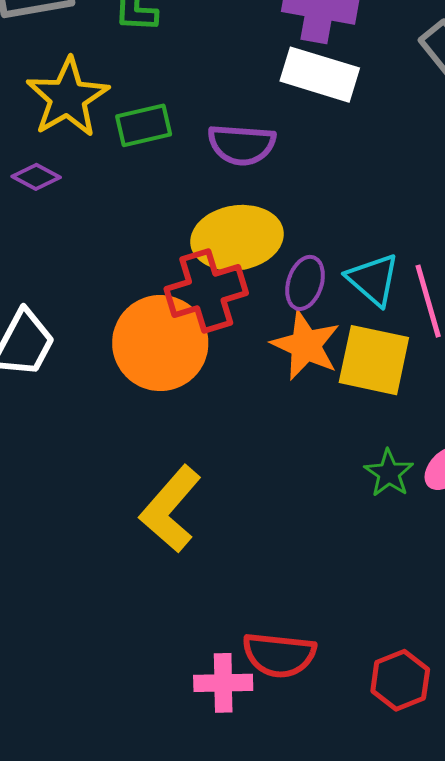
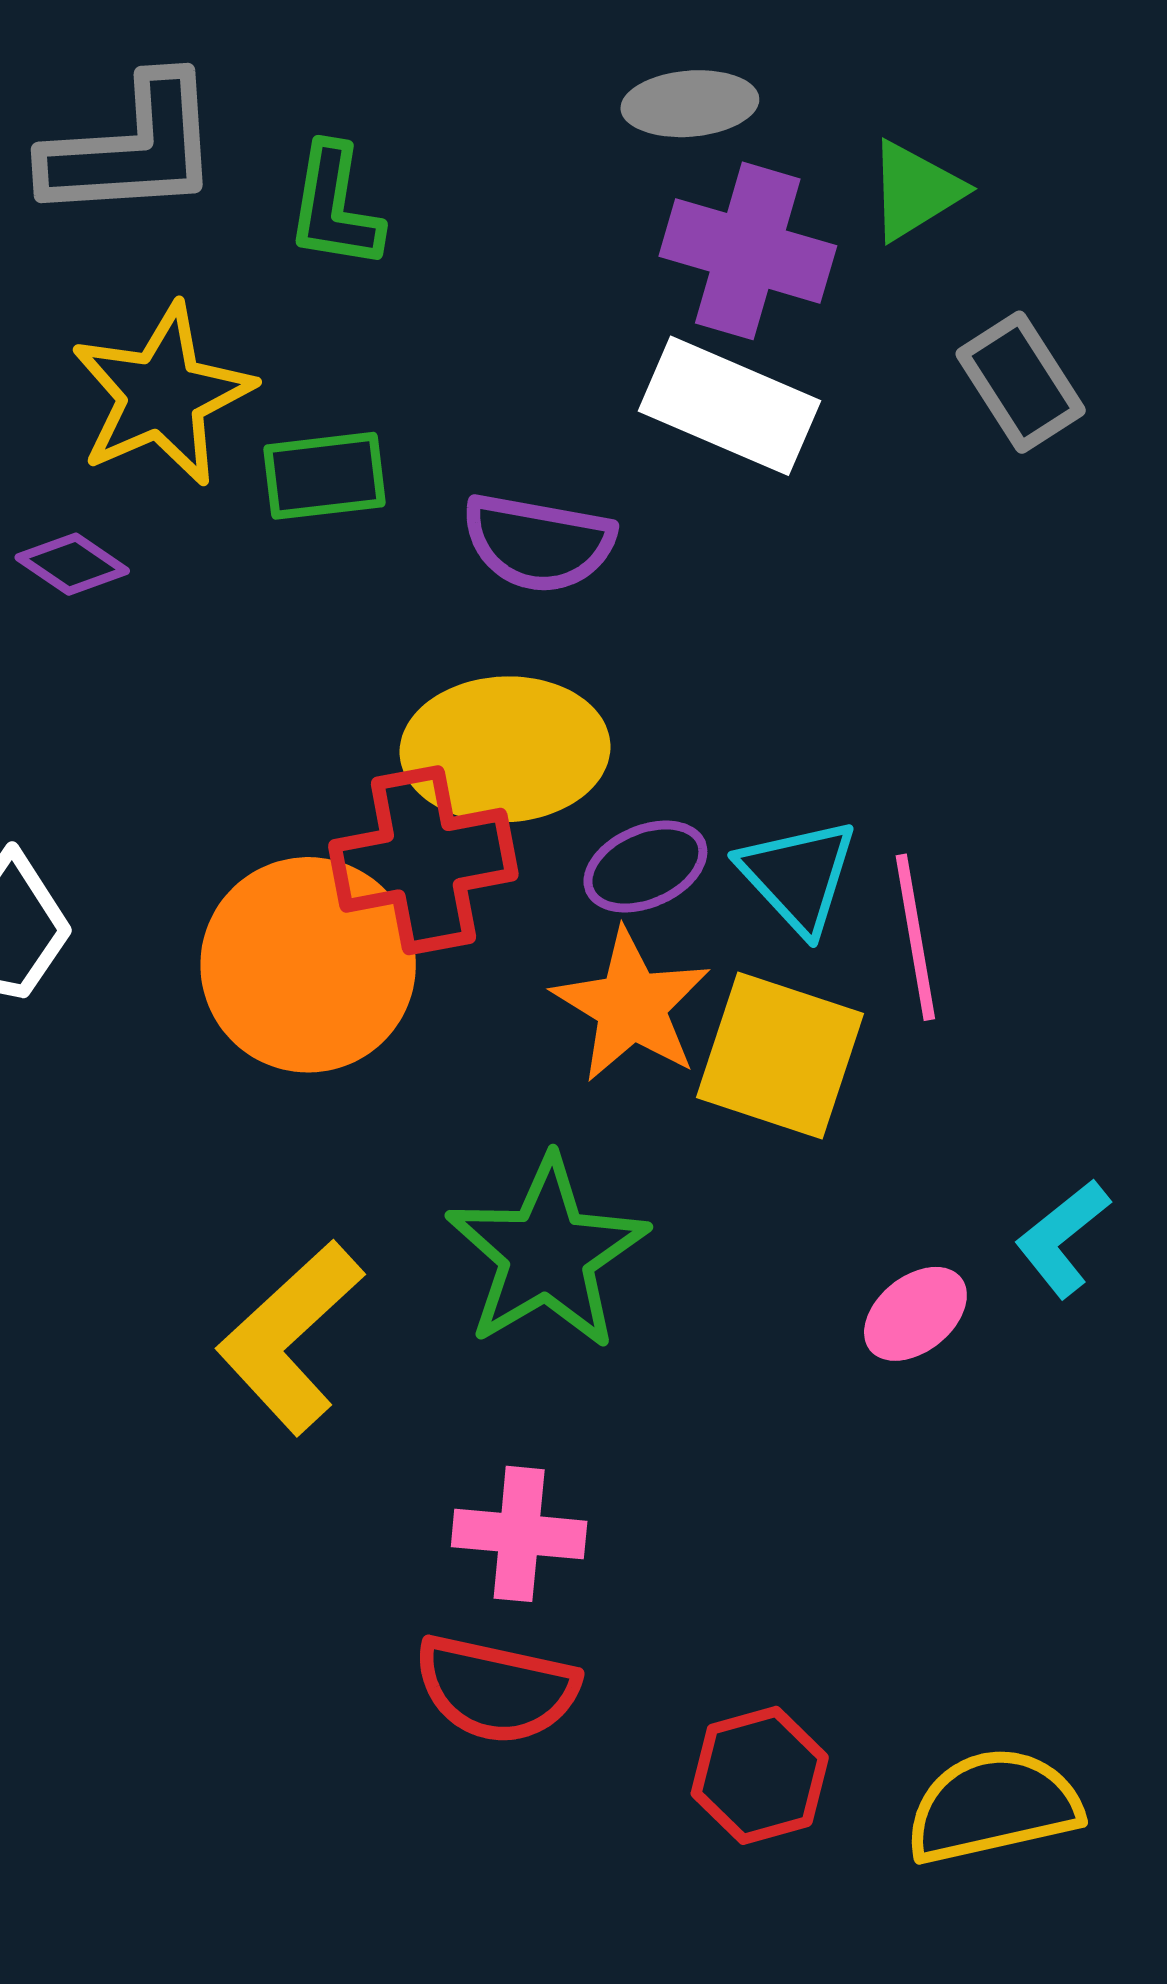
purple ellipse: (305, 283) -> (645, 867), turned 42
green star: (389, 473) -> (547, 1253), moved, size x1.8
pink cross: (223, 683) -> (519, 1534), moved

